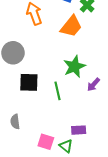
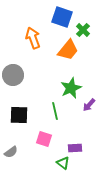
black square: (29, 82) -> (19, 115), moved
gray semicircle: (15, 122) -> (11, 152), moved, turned -120
pink square: (46, 142) -> (44, 139), moved

